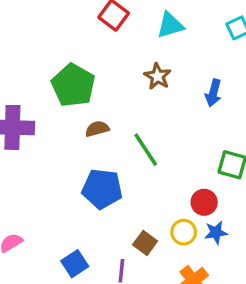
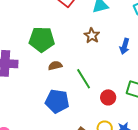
green pentagon: (73, 85) -> (42, 39), turned -30
red circle: (204, 202) -> (108, 97), moved

